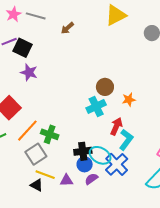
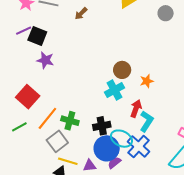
black cross: (83, 151) -> (102, 126), moved
blue circle: (85, 164) -> (107, 148), size x1.6

